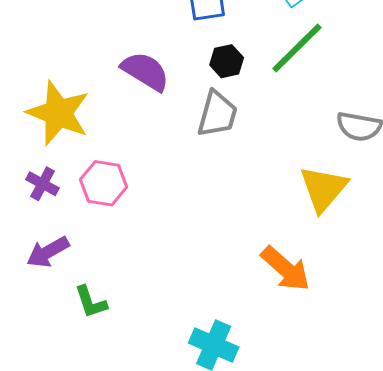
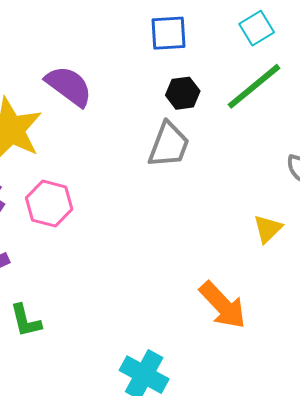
purple semicircle: (145, 71) -> (69, 86), moved
yellow triangle: (323, 189) -> (268, 229), size x0.6

